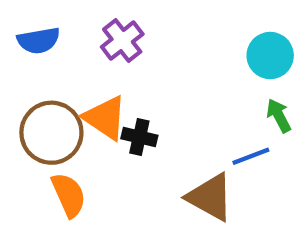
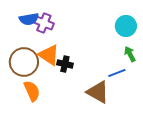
blue semicircle: (39, 41) -> (29, 19), moved
purple cross: (122, 41) -> (44, 23), moved, turned -30

